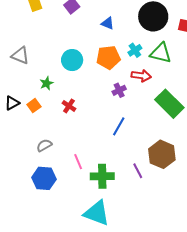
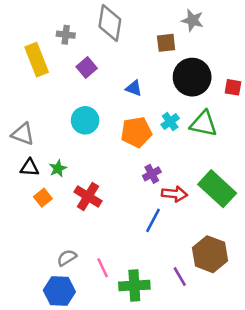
cyan circle: (72, 60) -> (85, 120), moved
red arrow: (141, 76) -> (174, 194), moved
black triangle: (12, 103) -> (30, 168), moved, turned 35
red cross: (69, 106) -> (88, 196), size x1.5
gray semicircle: (44, 145) -> (67, 258), moved

